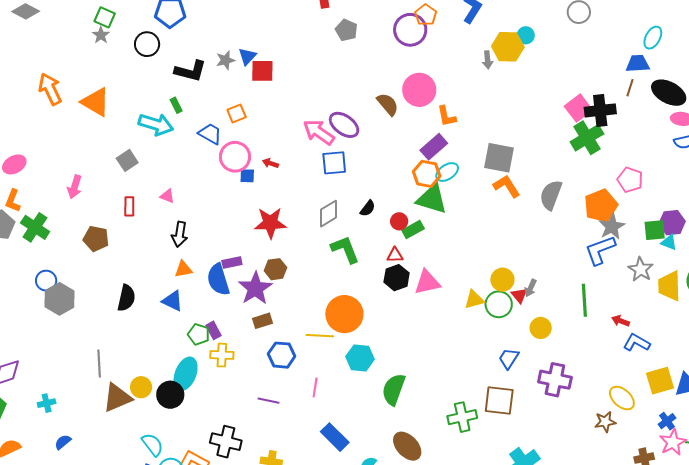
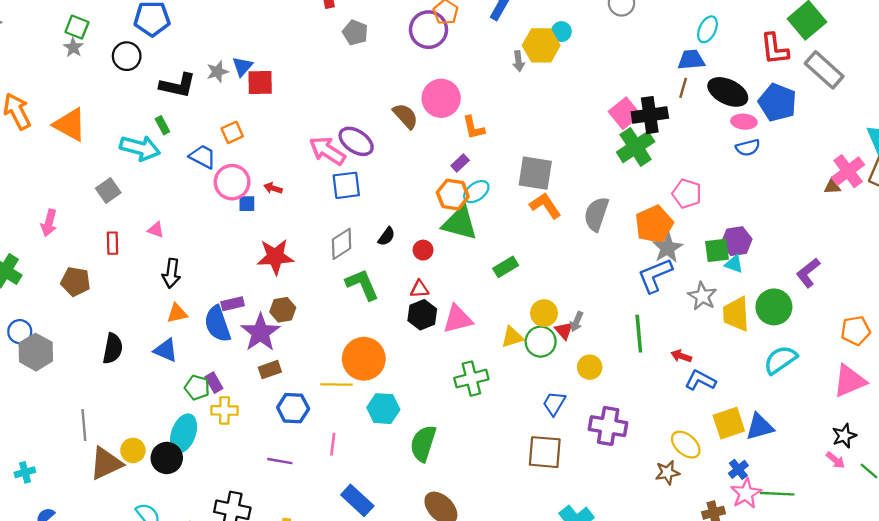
purple rectangle: (434, 147) -> (460, 163), size x0.6
green rectangle: (413, 230) -> (506, 267), moved
green cross: (462, 417) -> (471, 379), moved

